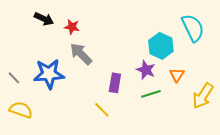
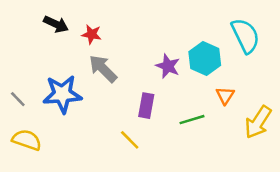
purple star: (146, 70) -> (168, 66), moved

